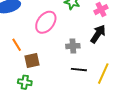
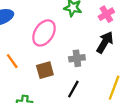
brown square: (32, 61) -> (45, 70), moved
black line: (79, 70) -> (73, 89), moved, turned -63

